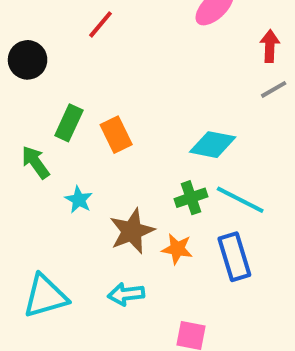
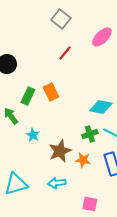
red line: (100, 24) -> (65, 53), moved
orange rectangle: (116, 135) -> (51, 92), moved

